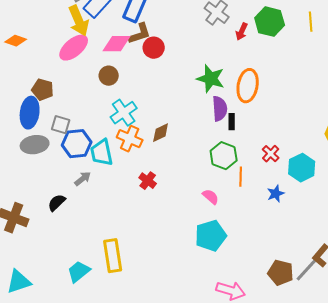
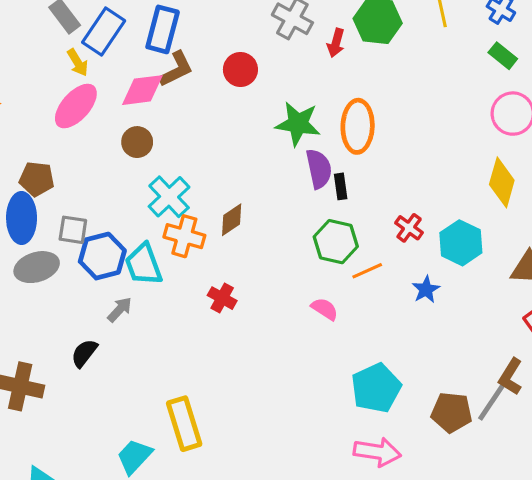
yellow arrow: (79, 21) -> (78, 63), size x0.6
red circle: (154, 48) -> (240, 69), moved
orange line: (241, 177) -> (367, 271), turned 72
cyan pentagon: (211, 236) -> (376, 388), moved

